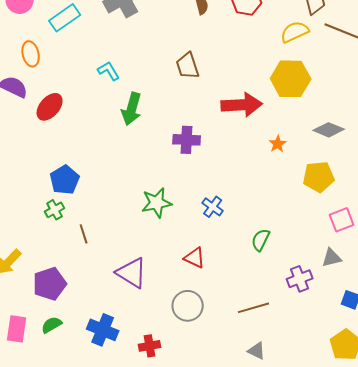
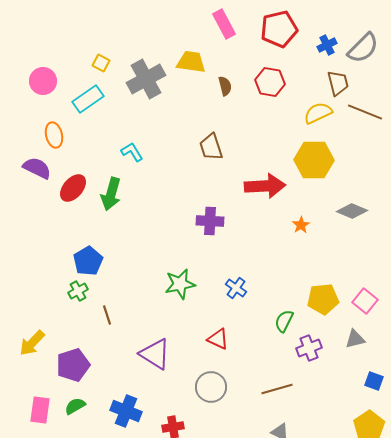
green arrow: (132, 109) -> (111, 194), moved
yellow pentagon: (319, 177) -> (323, 299), moved
pink square: (342, 220) -> (365, 301), turned -30
purple cross: (300, 279) -> (309, 348), moved

